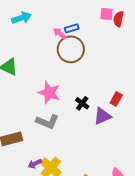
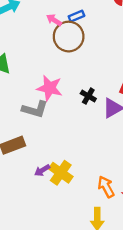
blue rectangle: (72, 28) -> (76, 16), moved
gray L-shape: (47, 122) -> (35, 109), moved

